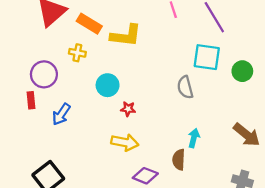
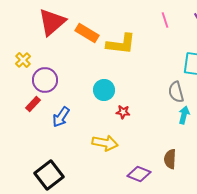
yellow cross: (77, 53) -> (23, 60), moved, turned 35
red rectangle: (31, 100) -> (33, 104), turned 49
cyan arrow: (194, 138) -> (184, 115), moved
yellow arrow: (125, 142) -> (105, 143), moved

